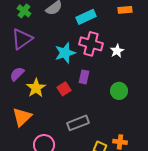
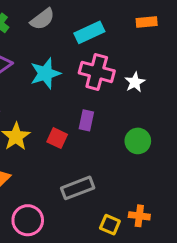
cyan star: (65, 53) -> (45, 73), moved
red square: (64, 89) -> (57, 138), turned -32

